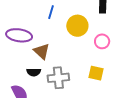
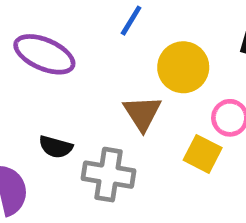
brown triangle: (42, 51) -> (142, 113), moved
yellow square: (96, 73) -> (203, 154), moved

